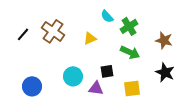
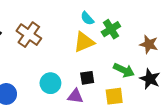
yellow triangle: (90, 38) -> (84, 42), moved, size x1.5
green arrow: (130, 52) -> (124, 70), moved

